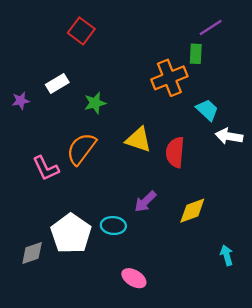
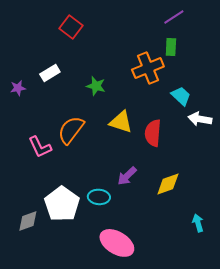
purple line: (211, 27) -> (174, 17), moved
green star: (95, 103) -> (96, 86), moved, turned 30
pink ellipse: (134, 278) -> (117, 243), size x1.6

